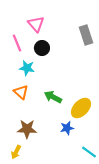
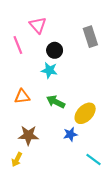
black circle: (42, 48) -> (55, 50), moved
cyan star: (27, 68) -> (49, 70), moved
orange triangle: (21, 92) -> (22, 97), turned -49

